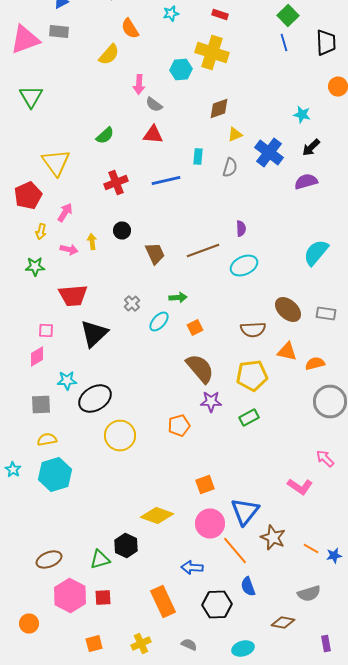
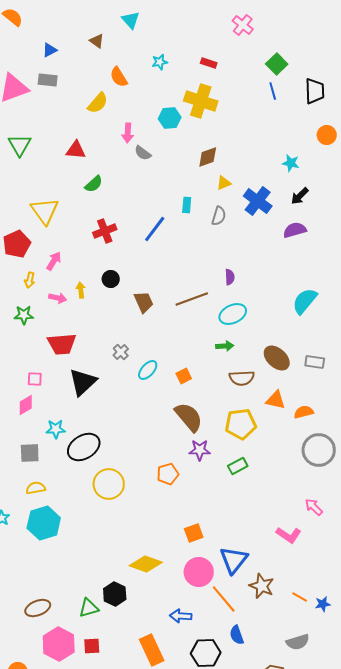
red triangle: (153, 134) -> (76, 150), moved
blue line: (166, 180) -> (155, 229), turned -40
green arrow: (178, 298) -> (225, 346), moved

